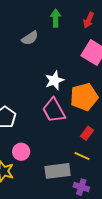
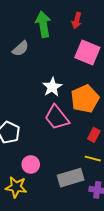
green arrow: (56, 18) -> (43, 24), size x1.4

